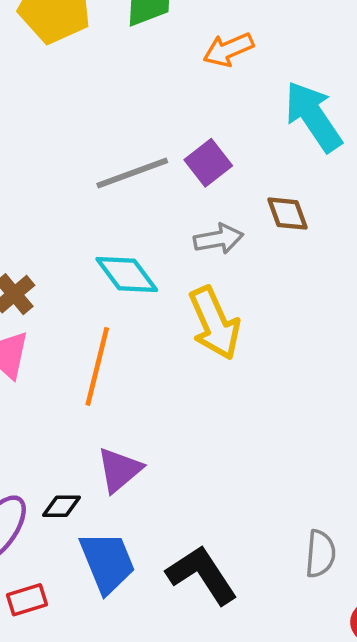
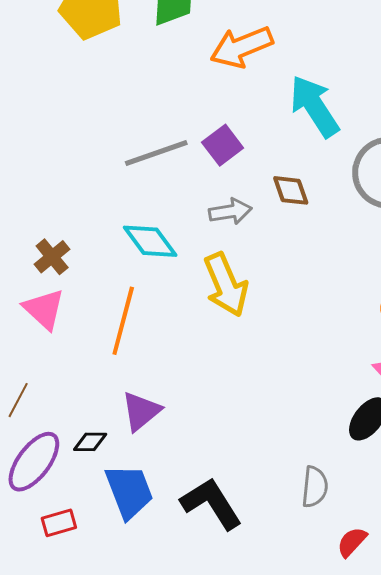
orange arrow: (228, 50) -> (242, 47), size x1.4

